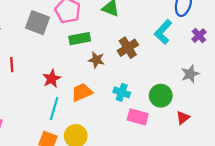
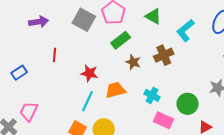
cyan L-shape: (163, 32) -> (185, 31), moved
green rectangle: (80, 39) -> (121, 40), turned -36
red star: (52, 79) -> (89, 73), turned 30

